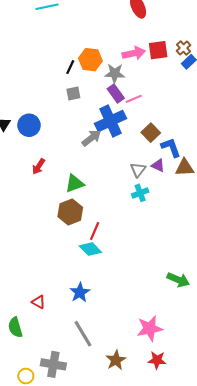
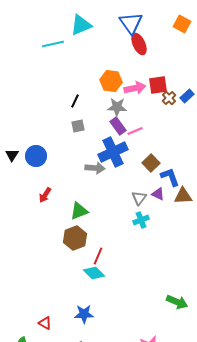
brown cross: (184, 48) -> (169, 98), moved
orange hexagon: (90, 60) -> (111, 81), moved
gray arrow: (91, 138) -> (95, 168), turned 42
blue star: (80, 292) -> (84, 314), turned 30

